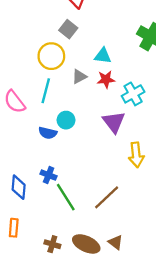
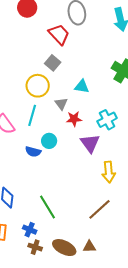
gray triangle: (79, 77) -> (61, 104), turned -40
red star: (106, 79) -> (74, 119), moved
blue cross: (49, 175) -> (30, 230), moved
brown line: (107, 197) -> (100, 209), moved
brown triangle: (116, 242) -> (89, 247), turned -40

